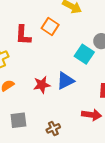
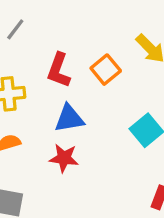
blue triangle: (65, 81) -> (69, 119), moved

